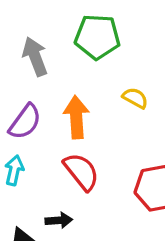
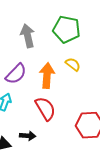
yellow semicircle: (135, 98) -> (73, 64), moved

